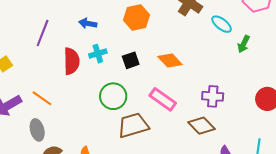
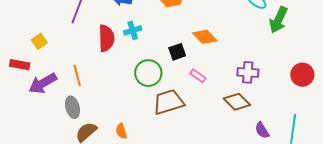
green arrow: (244, 44) -> (278, 20), size x1.5
black square: (131, 60) -> (177, 52), moved
orange line: (42, 98) -> (77, 76), turned 40
pink rectangle: (163, 99) -> (198, 76), size x0.6

